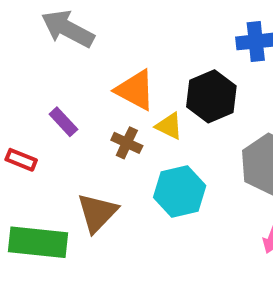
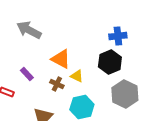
black hexagon: (211, 96) -> (110, 62), moved

